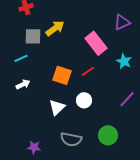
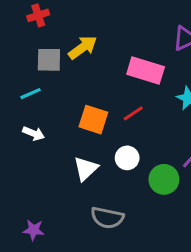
pink rectangle: (96, 43) -> (146, 71), turned -35
white arrow: (23, 84) -> (34, 133), turned 48
green circle: (108, 135) -> (164, 179), moved
purple star: (34, 147) -> (34, 230), moved

